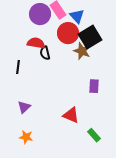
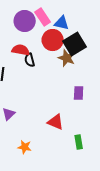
blue triangle: (77, 16) -> (62, 23), turned -35
green rectangle: (94, 135) -> (79, 142), turned 32
orange star: (26, 137) -> (25, 147), moved

